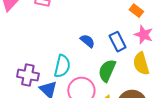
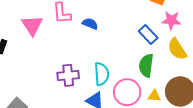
blue semicircle: (87, 41) -> (90, 24), moved
purple cross: (28, 75) -> (68, 75), moved

